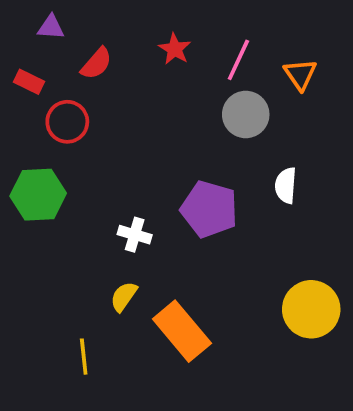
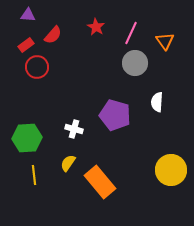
red rectangle: (29, 82) -> (26, 45), moved, turned -63
green hexagon: (38, 195) -> (27, 138), moved
yellow line: (84, 357) -> (34, 175), moved

